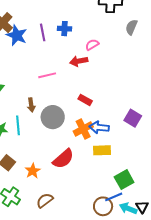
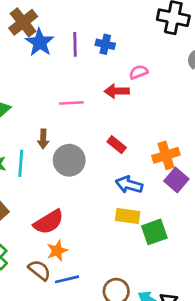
orange cross: (83, 129) -> (166, 155), moved
red semicircle: (63, 159) -> (49, 222), moved
orange star: (33, 171) -> (57, 251), moved
green square: (124, 180) -> (154, 232), moved
blue line: (114, 197) -> (67, 279), moved
brown semicircle: (45, 200) -> (39, 270), turned 66

